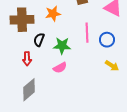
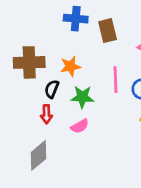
orange star: (53, 14) -> (70, 66), moved
red arrow: (27, 59) -> (46, 114), moved

